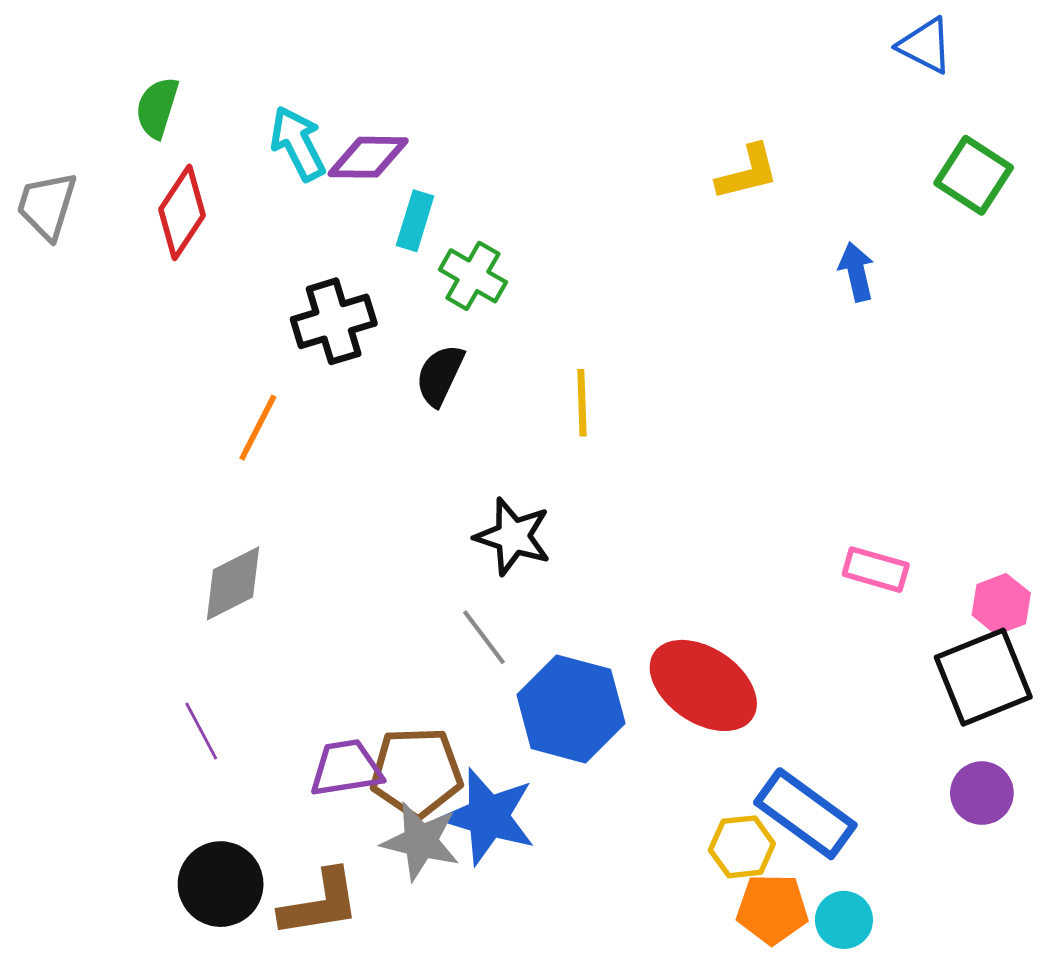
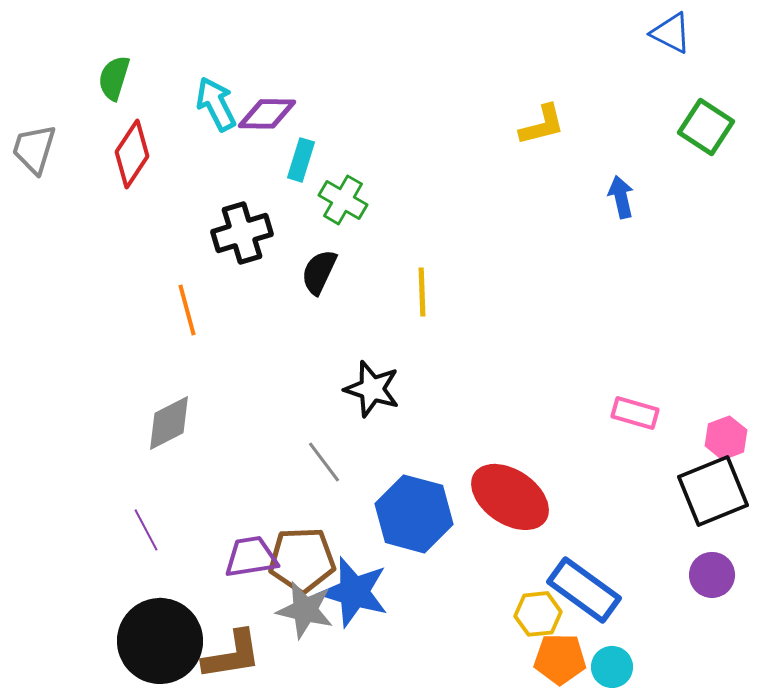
orange line: (258, 428) -> (187, 310), turned -42
gray line: (484, 637) -> (324, 462), moved
black circle: (221, 884) -> (160, 641), size x1.4

